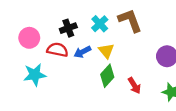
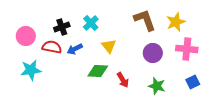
brown L-shape: (130, 20) -> (145, 20), moved
yellow triangle: (106, 51) -> (109, 46), moved
green diamond: (107, 76) -> (98, 71), turned 50

